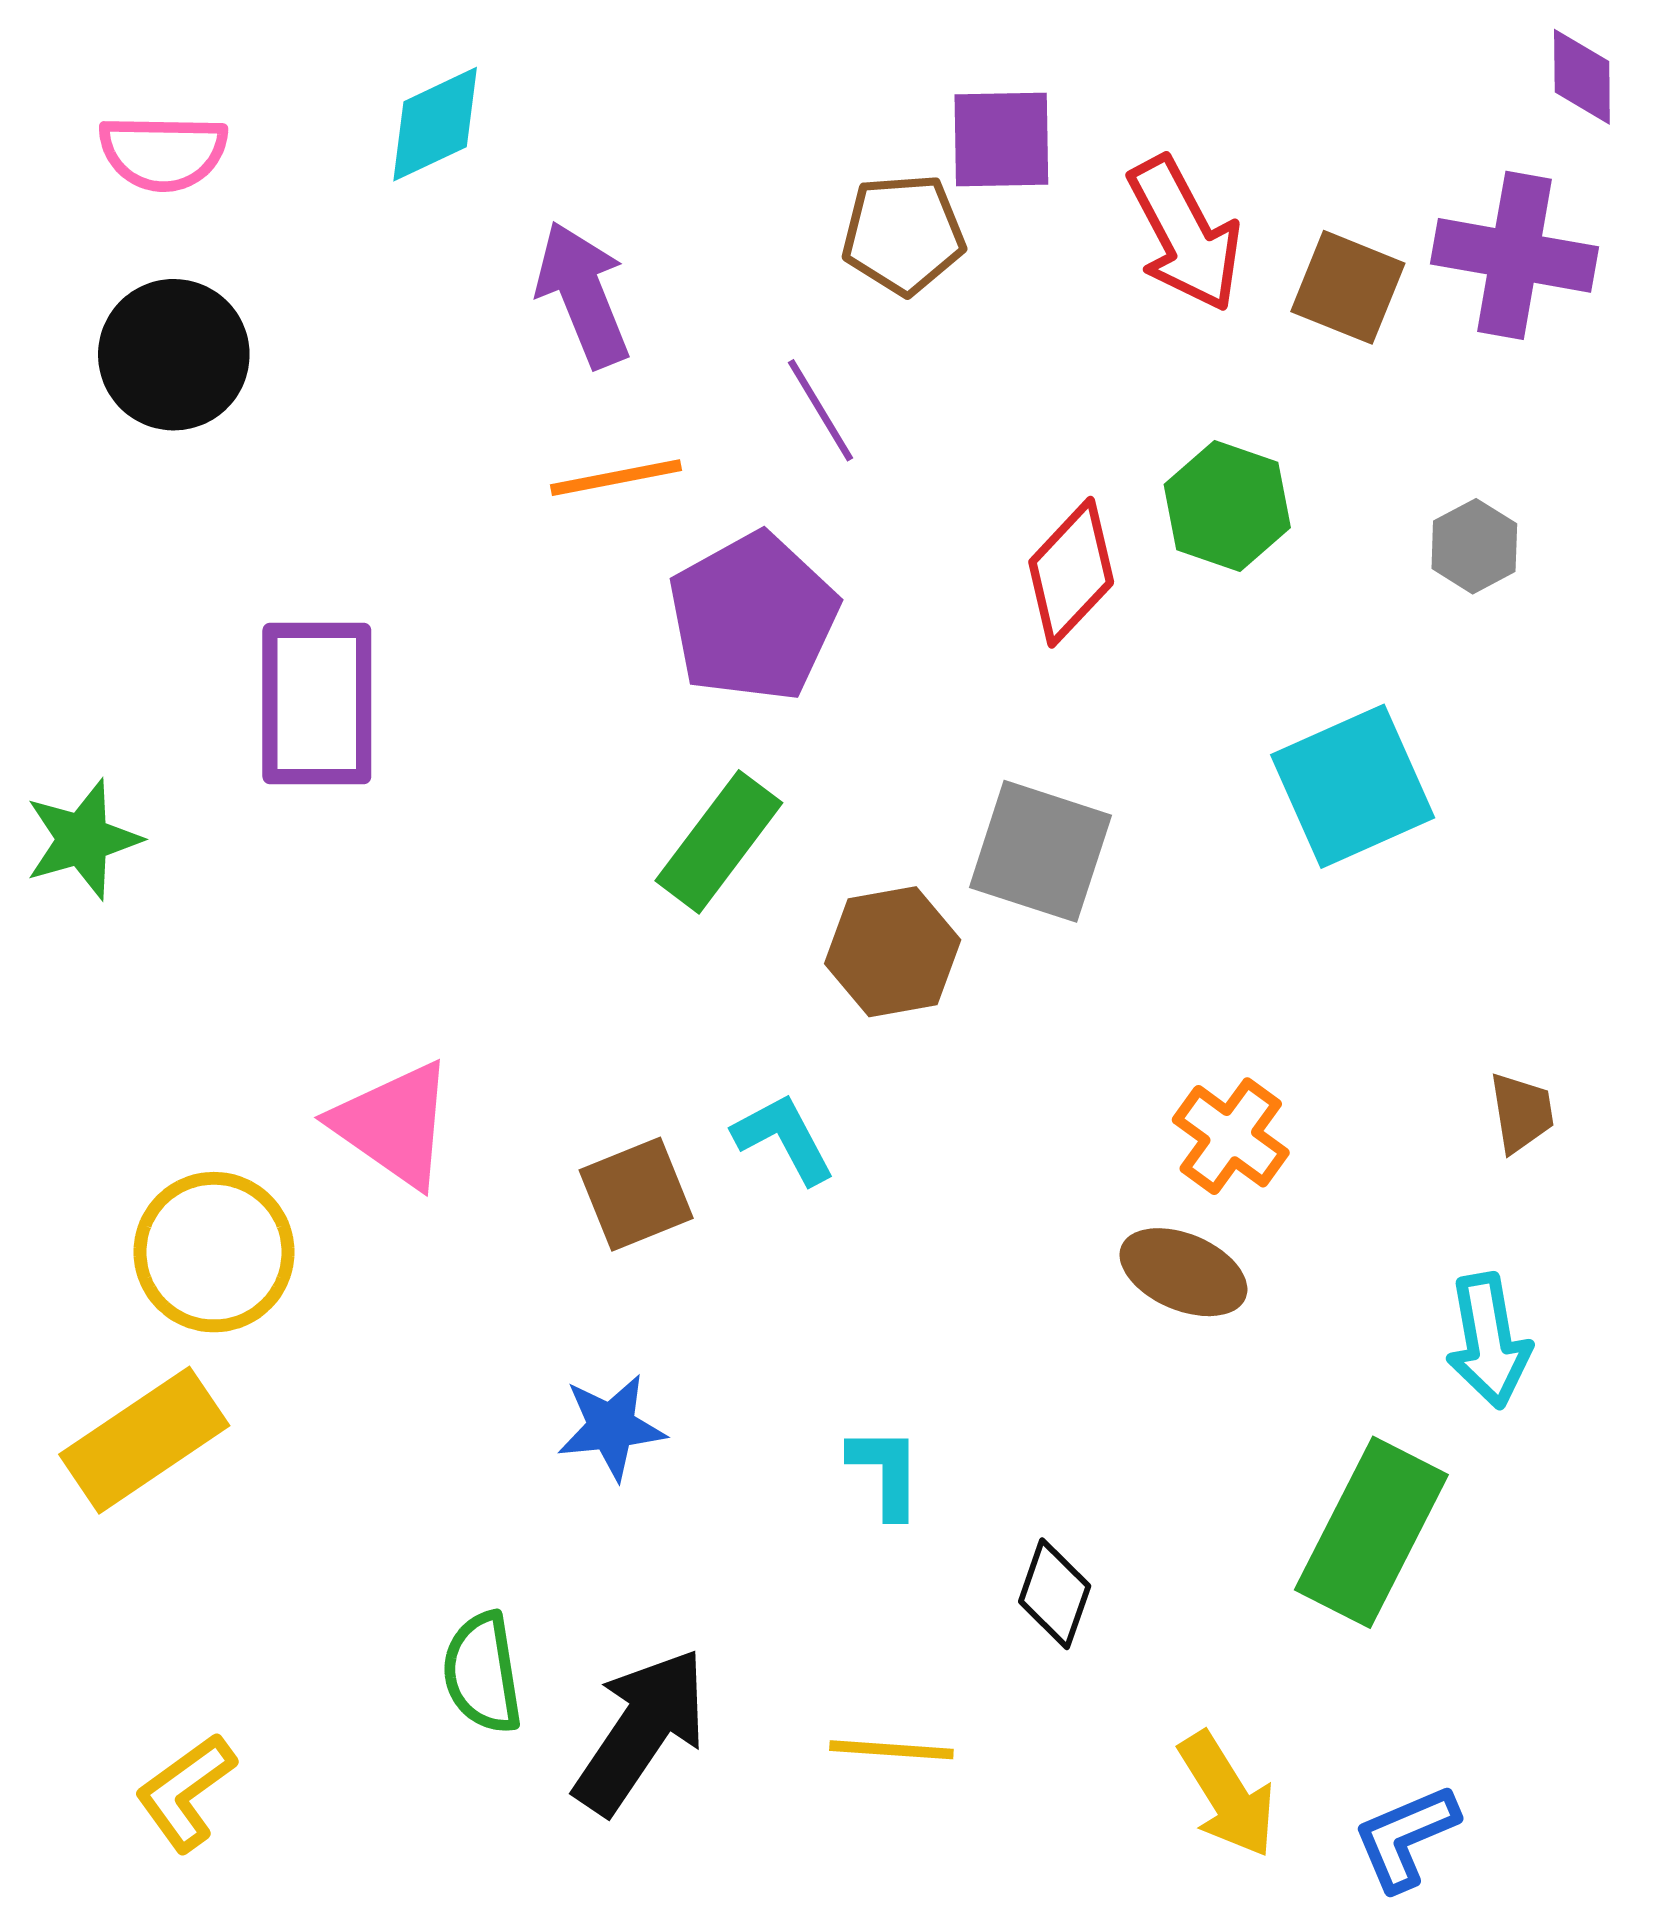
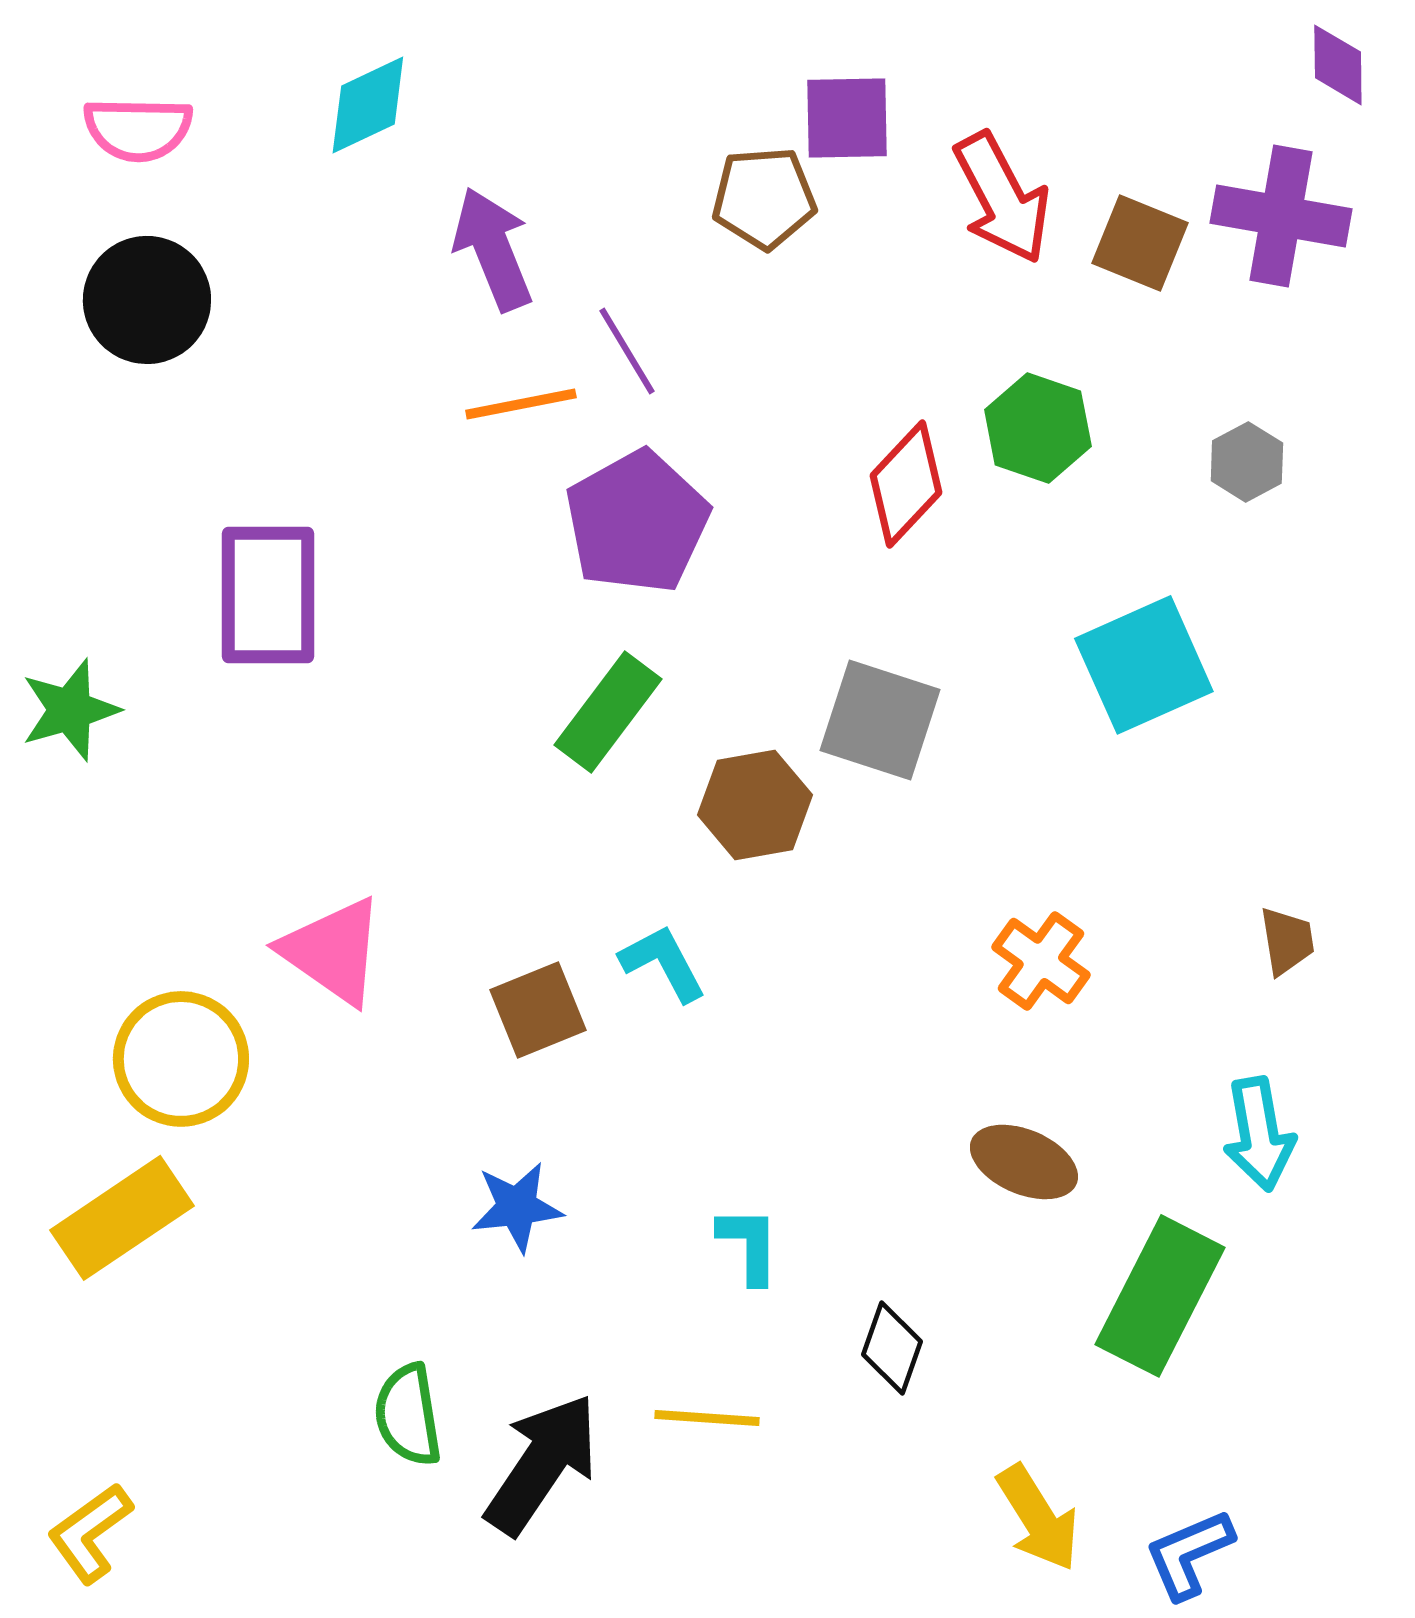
purple line: (821, 410) -> (627, 351), moved
brown ellipse: (1183, 1272) -> (1024, 1162), moved
yellow line: (891, 1750) -> (707, 1418), moved
yellow L-shape: (186, 1792) -> (90, 1533), moved

